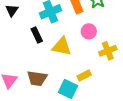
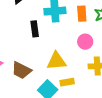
yellow triangle: (62, 46) -> (57, 61), moved, turned -35

